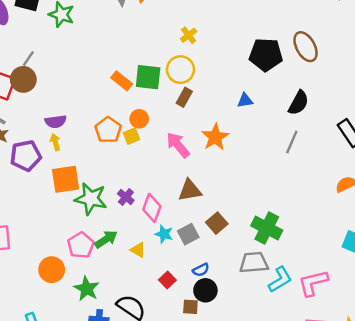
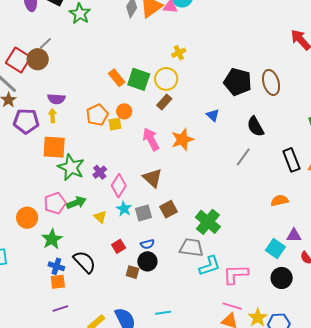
blue triangle: (245, 100) -> (213, 115), turned 40
black semicircle: (298, 103) -> (255, 127), turned 110
brown triangle: (190, 190) -> (152, 178), turned 40

